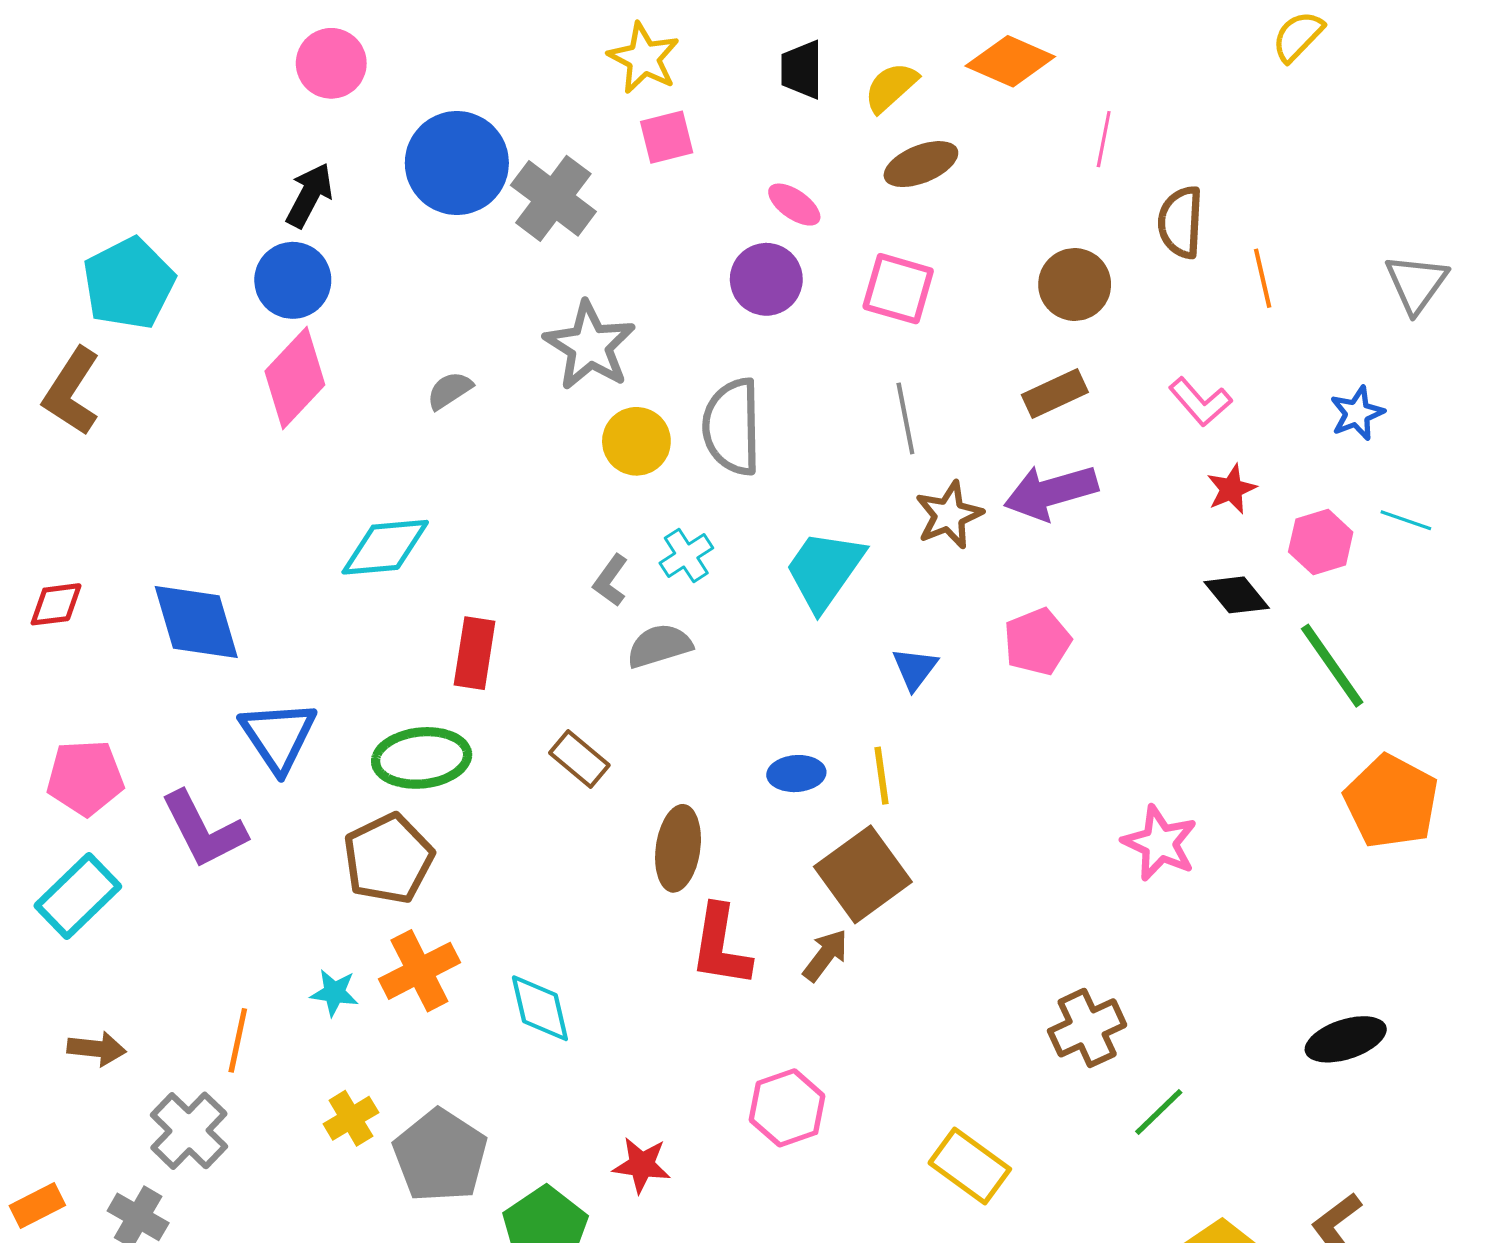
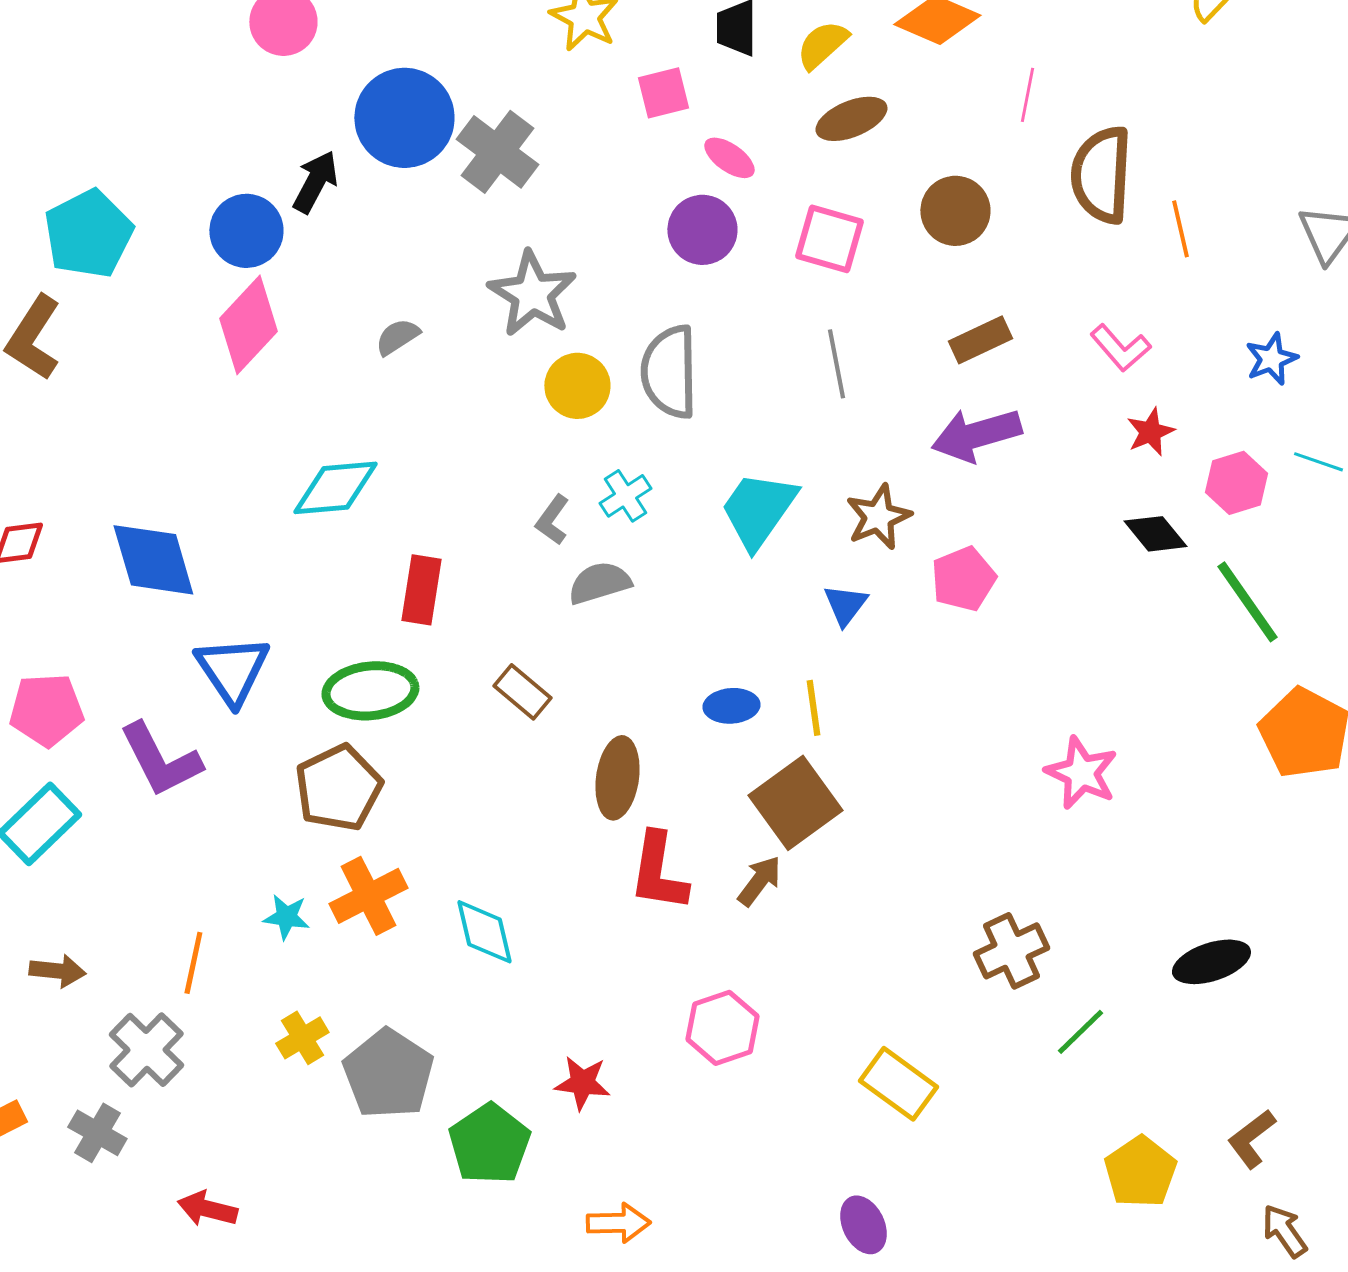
pink square: (667, 137) -> (663, 93), moved
black arrow: (309, 195) -> (315, 182), moved
brown semicircle: (1181, 222) -> (1101, 175), size x1.4
brown circle: (1075, 284) -> (955, 211), moved
brown star: (949, 515) -> (878, 517), moved
black ellipse: (1346, 1039) -> (1211, 962), moved

